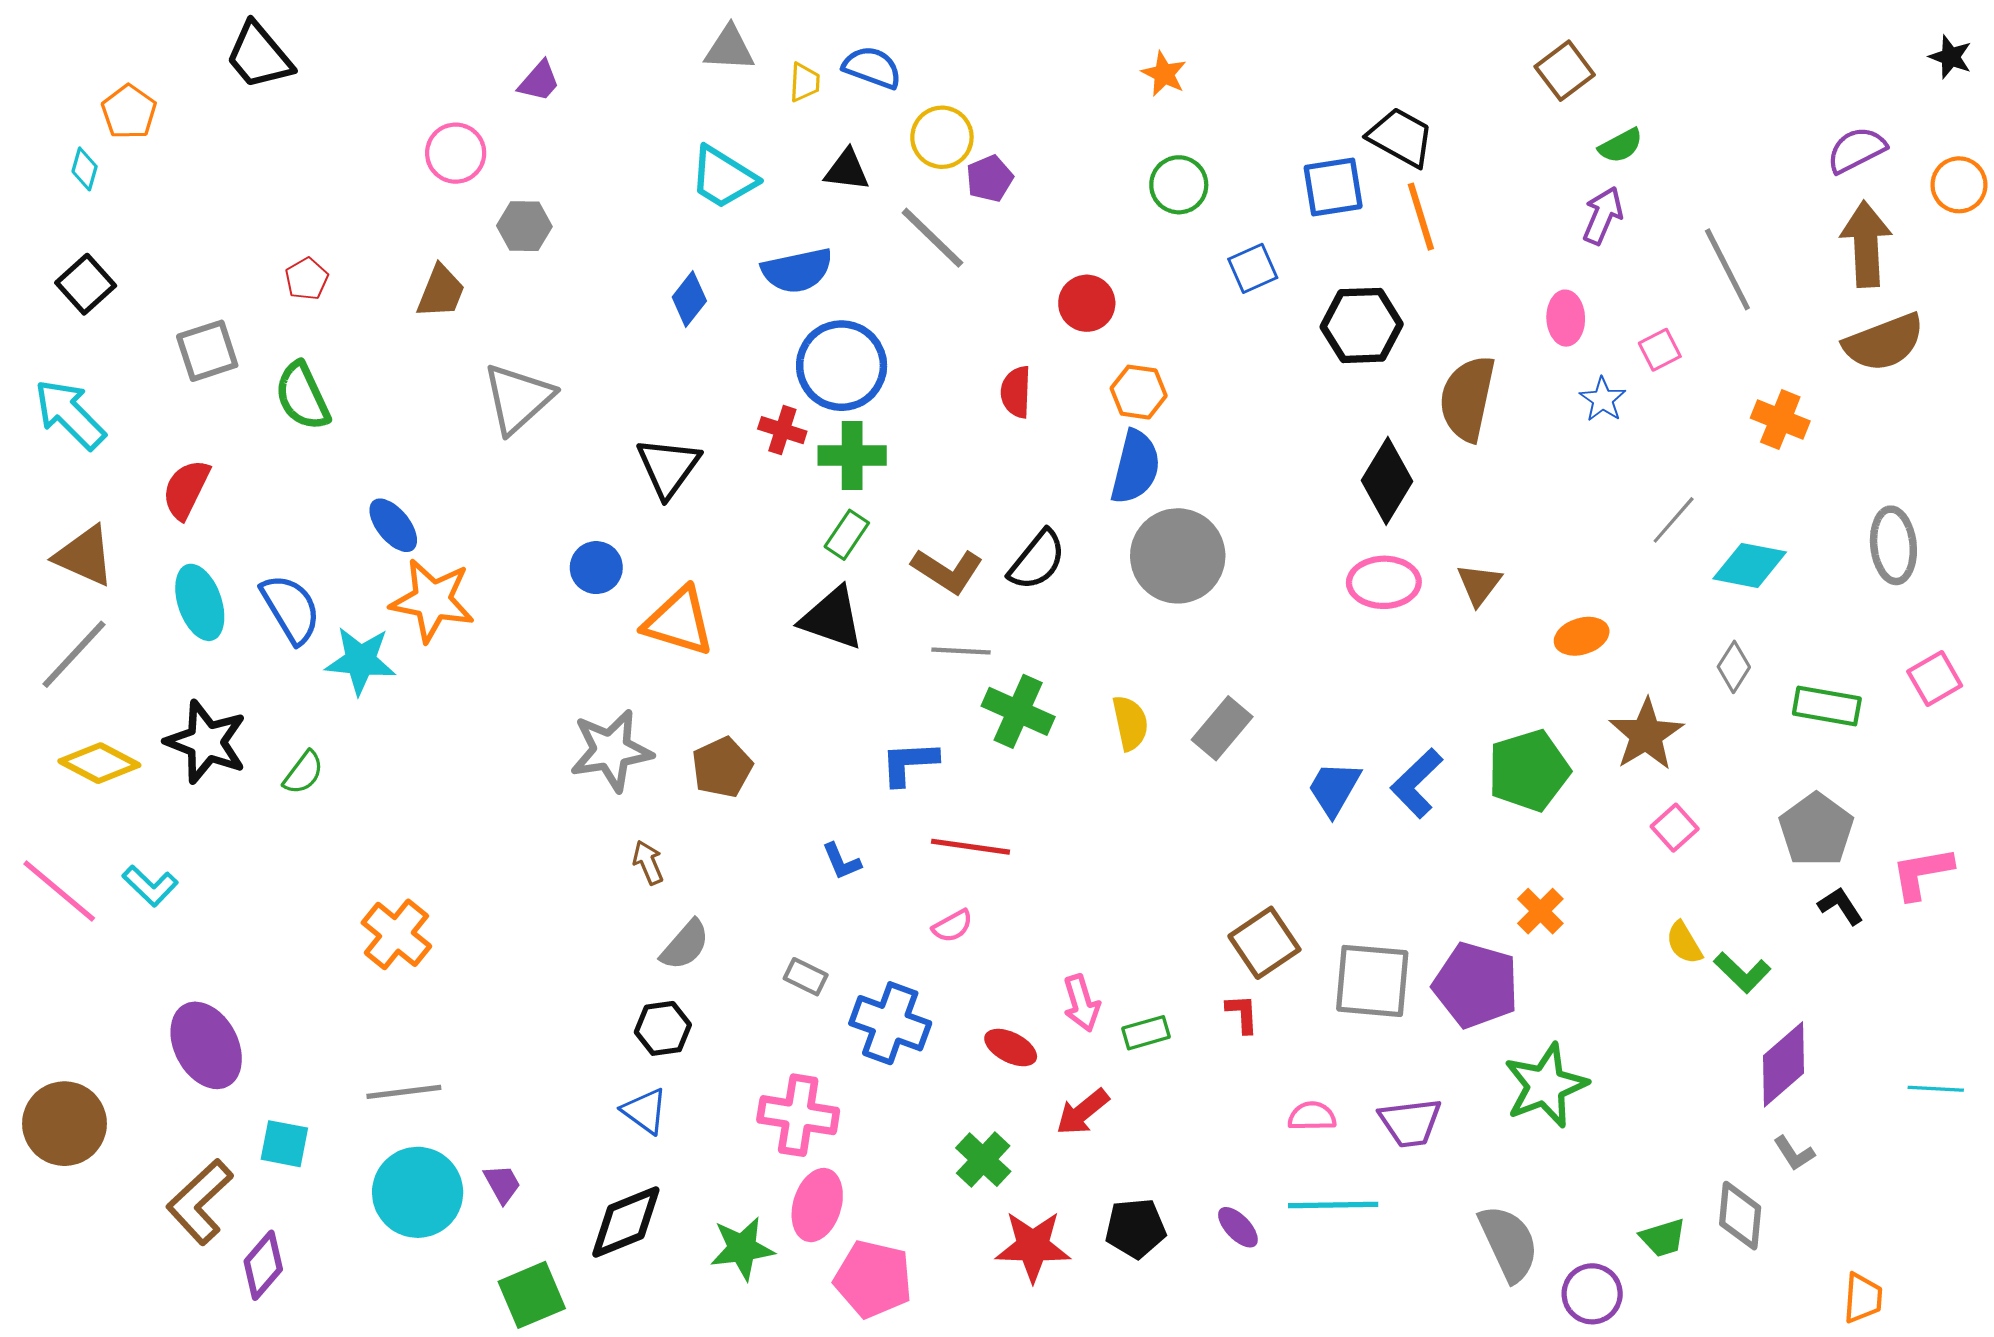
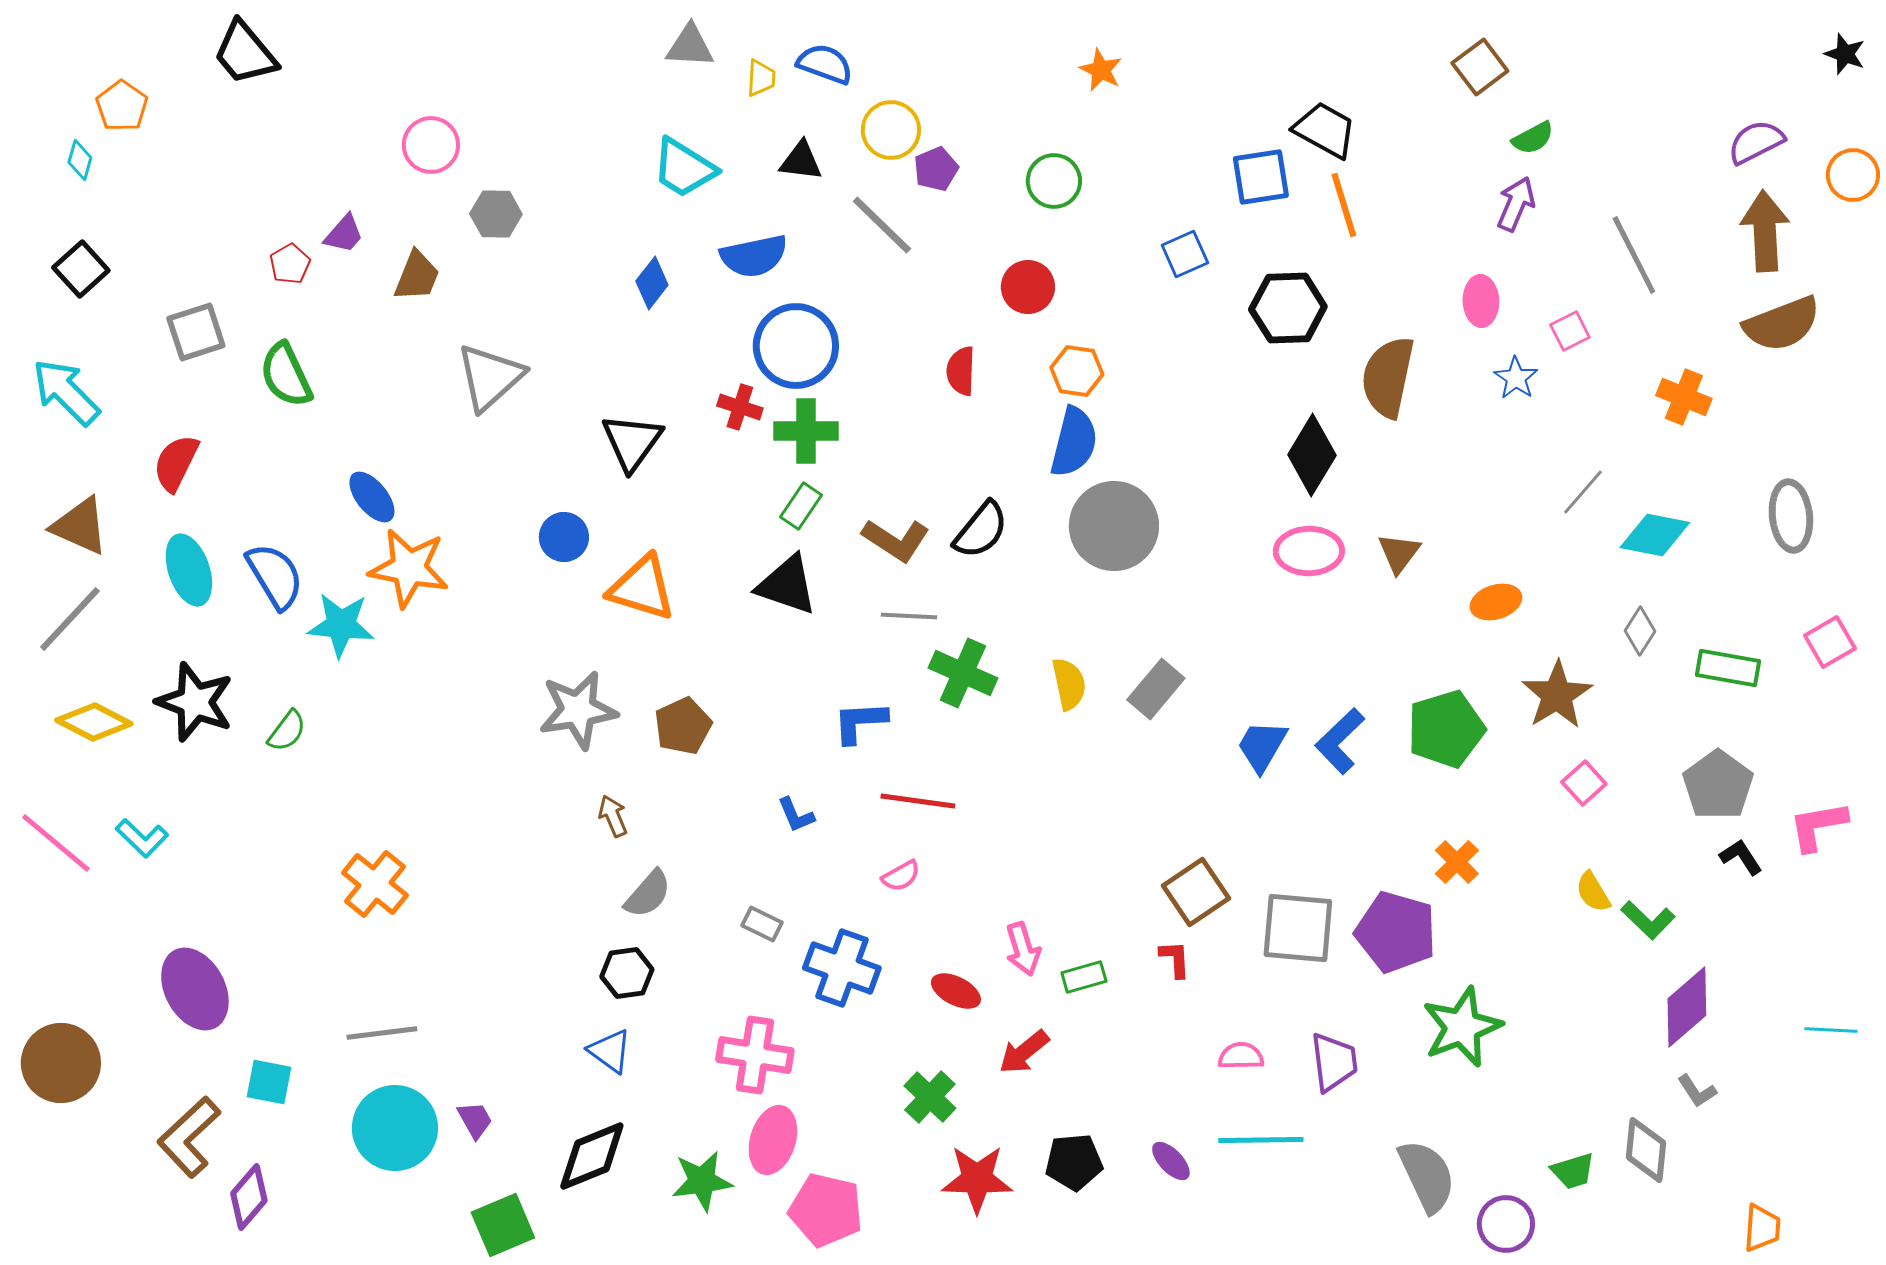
purple trapezoid: (539, 81) -> (344, 234), moved
green circle: (1179, 185) -> (1054, 181), moved
purple trapezoid: (1410, 1123) -> (1334, 1062), turned -90

